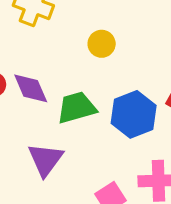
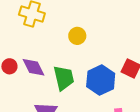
green trapezoid: (77, 108) -> (64, 78), turned 96

